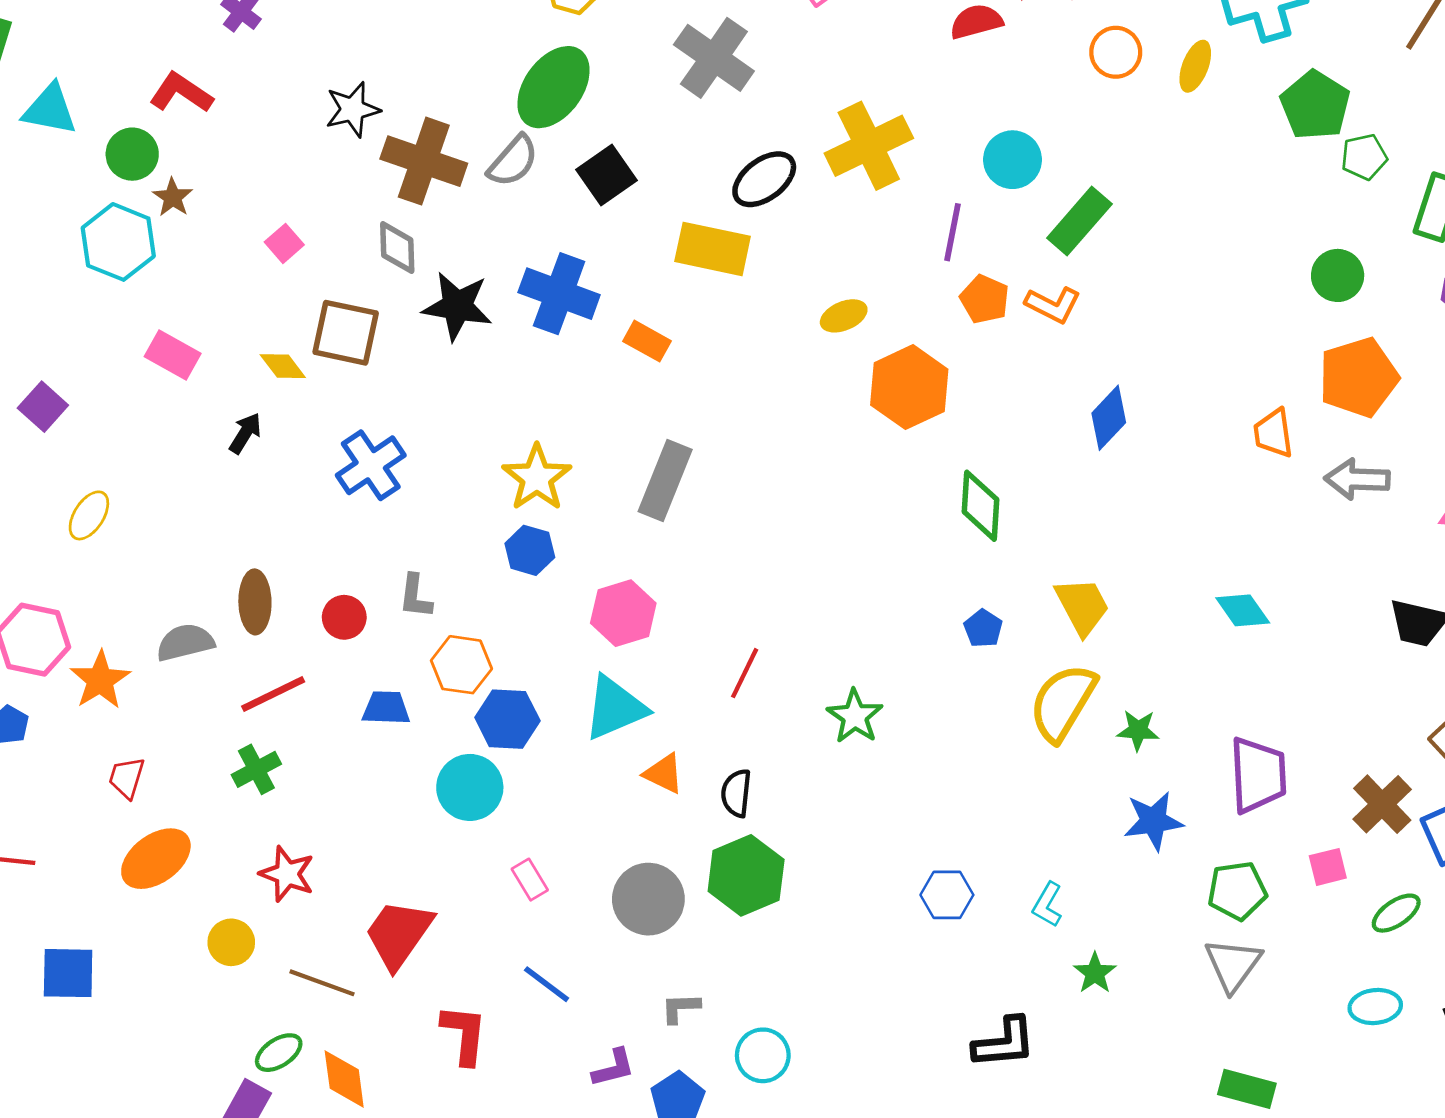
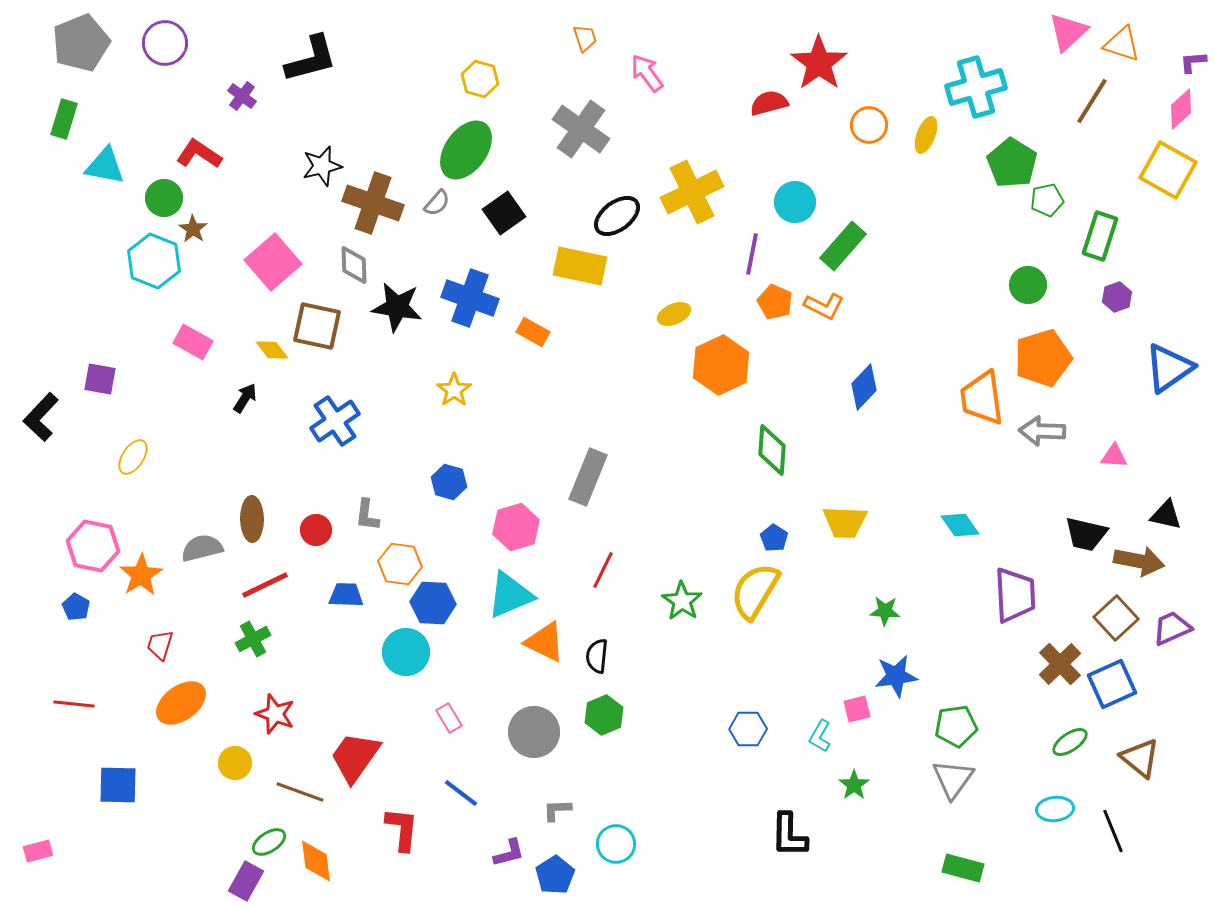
gray semicircle: (513, 161) -> (437, 203), size x0.7
pink square: (284, 243) -> (273, 262), size x2.0
purple square: (43, 407) -> (100, 379), turned -32
orange trapezoid: (1273, 433) -> (982, 398), size x1.5
yellow star: (537, 478) -> (454, 390), moved, size x0.7
gray rectangle: (665, 481) -> (588, 477), moved
yellow trapezoid: (1082, 606) -> (845, 522), turned 120
yellow semicircle: (1063, 702) -> (755, 591), moved
orange triangle: (664, 774) -> (545, 642), size x1.4
purple trapezoid: (1258, 775) -> (1015, 595), moved
pink square: (1328, 867) -> (857, 709), moved
green hexagon: (746, 875) -> (604, 715), size x0.7
black L-shape: (1004, 1043) -> (789, 835), turned 96

